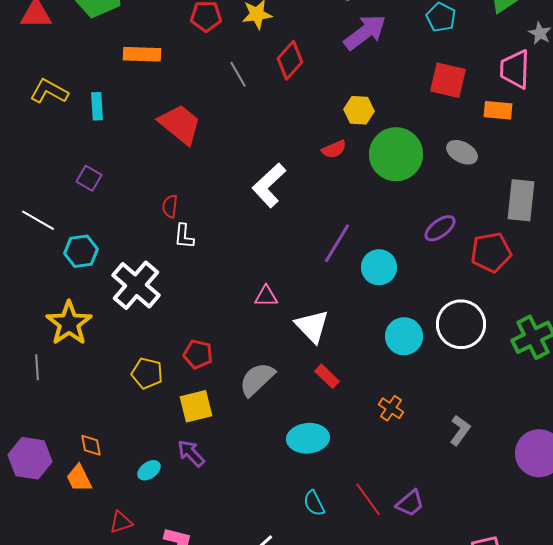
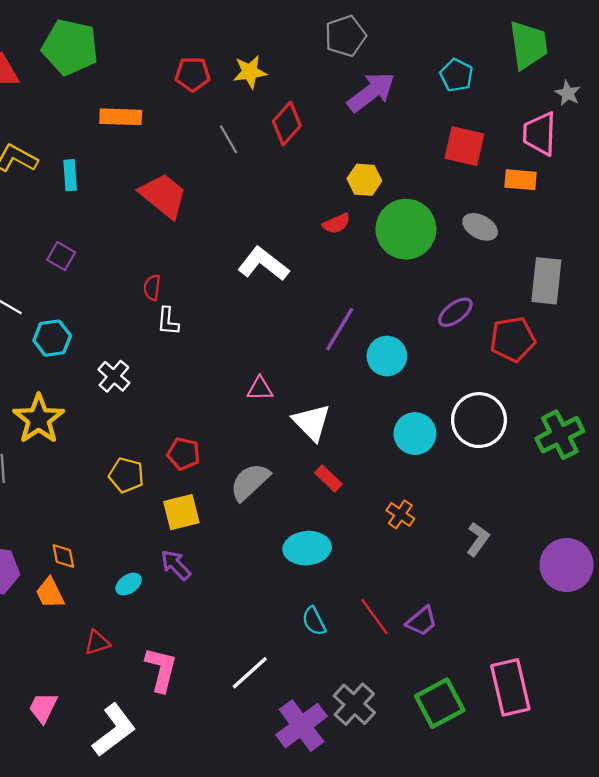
white L-shape: (269, 185) -> (263, 264), turned 81
white cross: (136, 285) -> (114, 376), size x0.6

